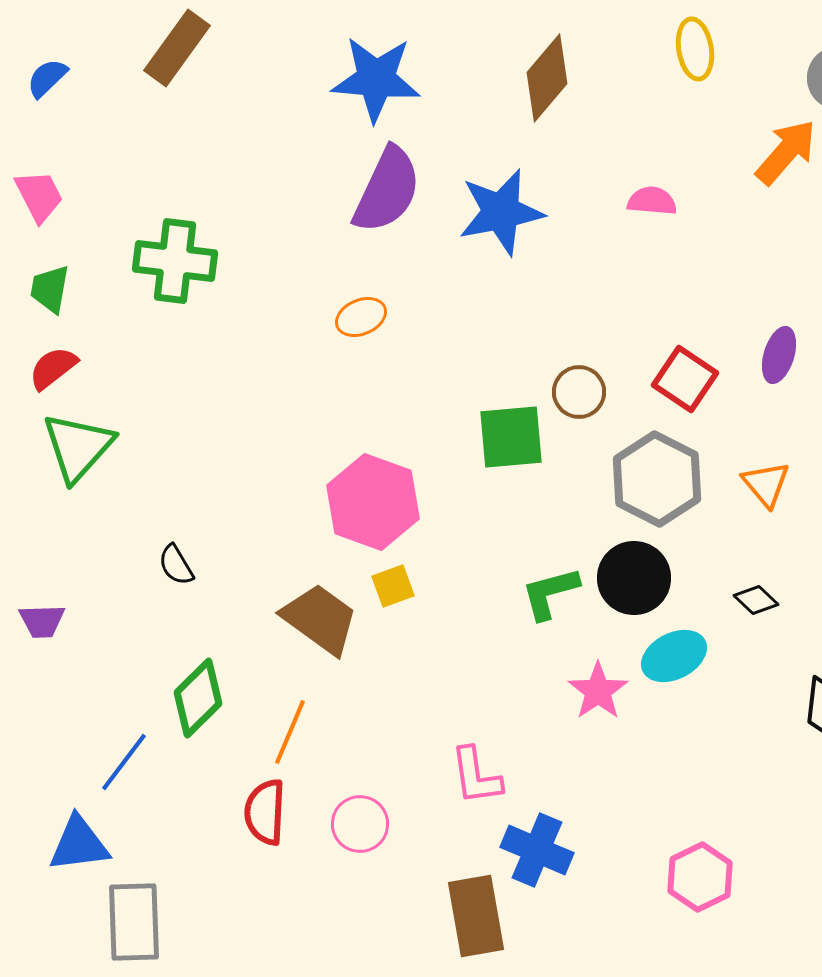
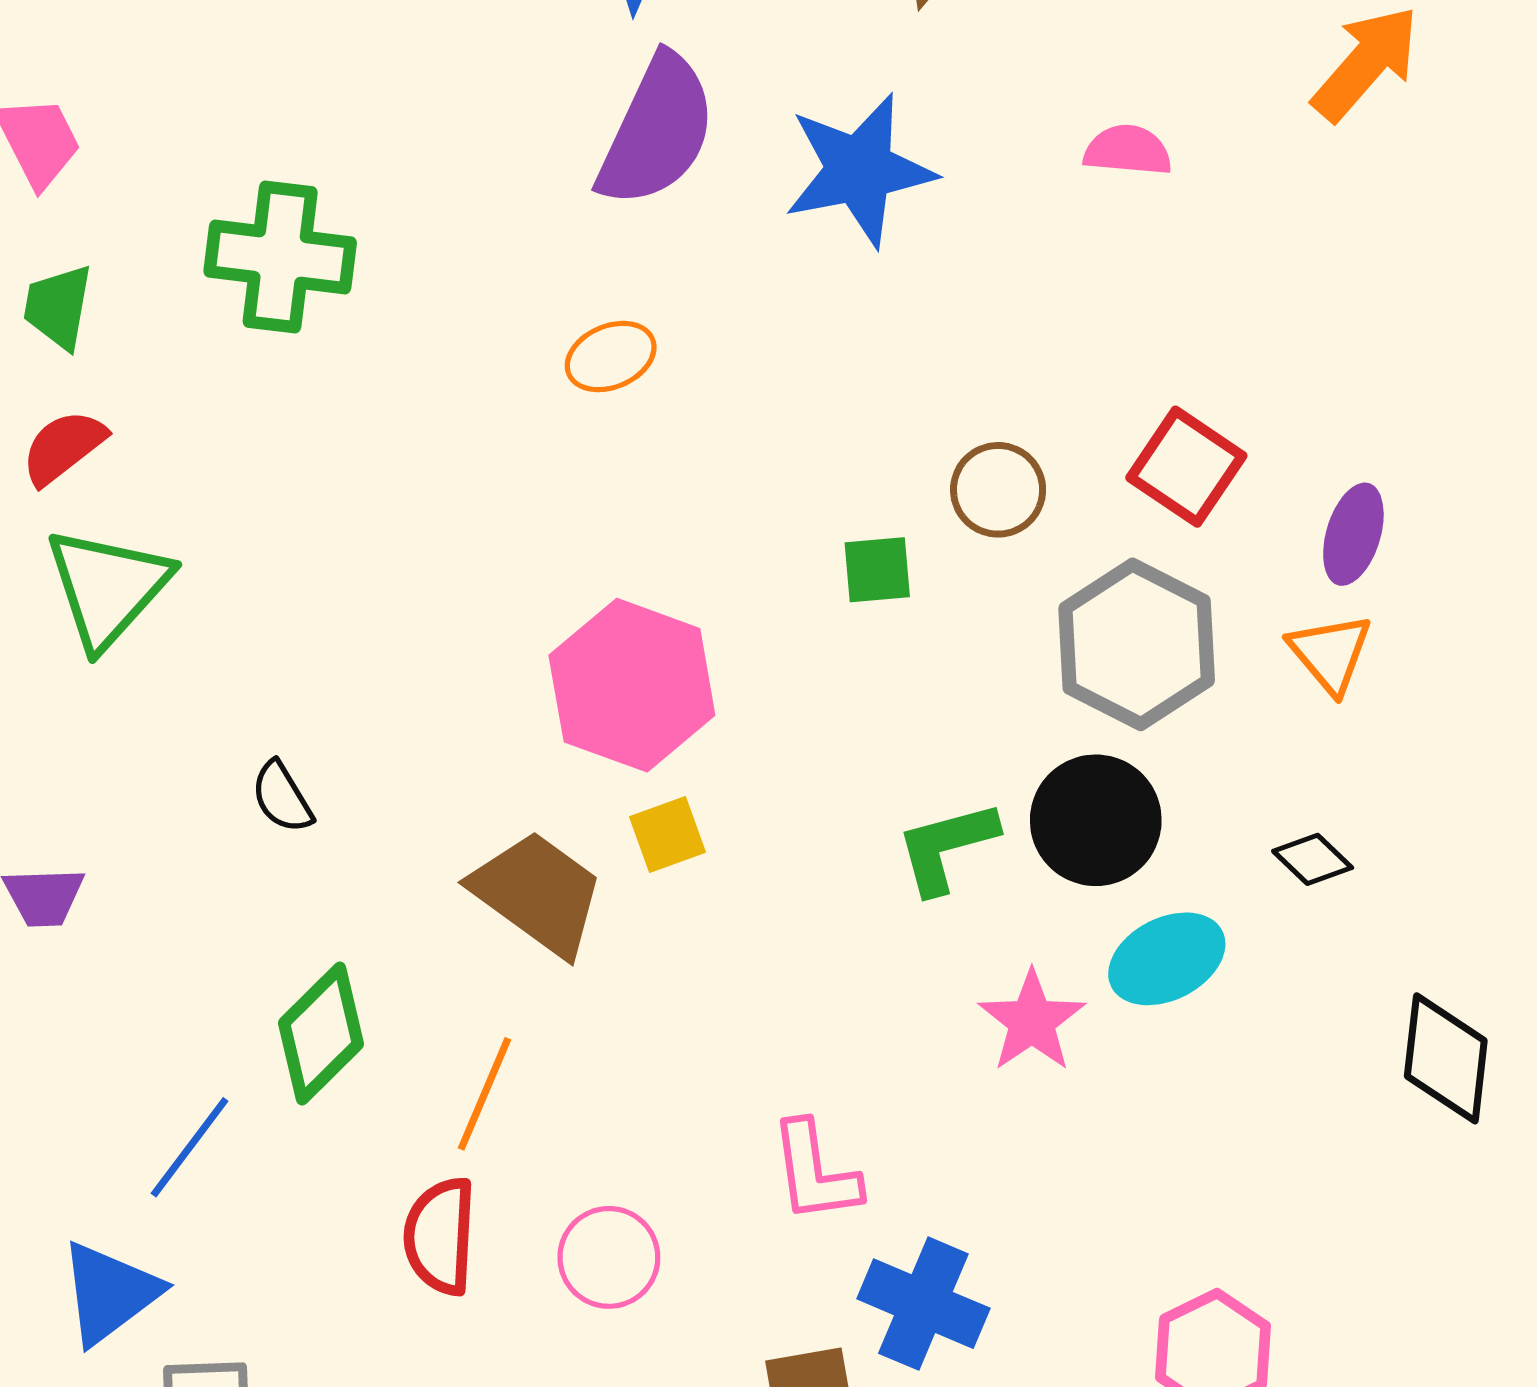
purple ellipse: (779, 355) -> (1353, 534), moved
green square: (511, 437) -> (877, 570), size x0.6
blue triangle: (79, 844) -> (110, 1293), turned -30

